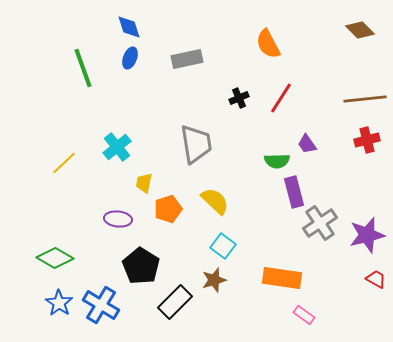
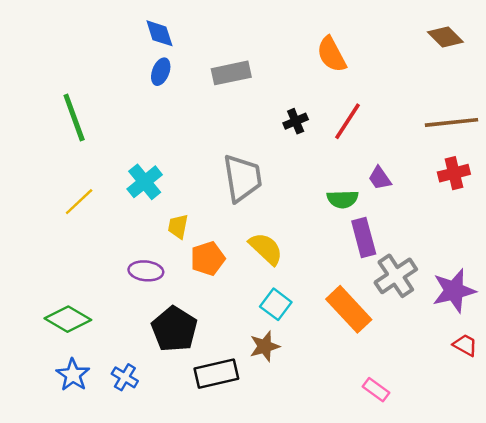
green line: (83, 68) -> (74, 117), moved
orange rectangle: (282, 278) -> (349, 309), moved, turned 39
black rectangle: (175, 302) -> (216, 374), turned 32
blue cross: (101, 305) -> (125, 377), size x0.6

